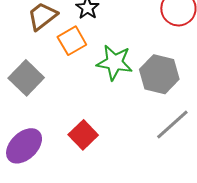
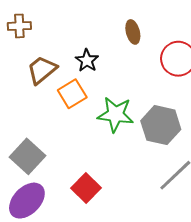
gray square: (26, 78) -> (28, 156), moved

